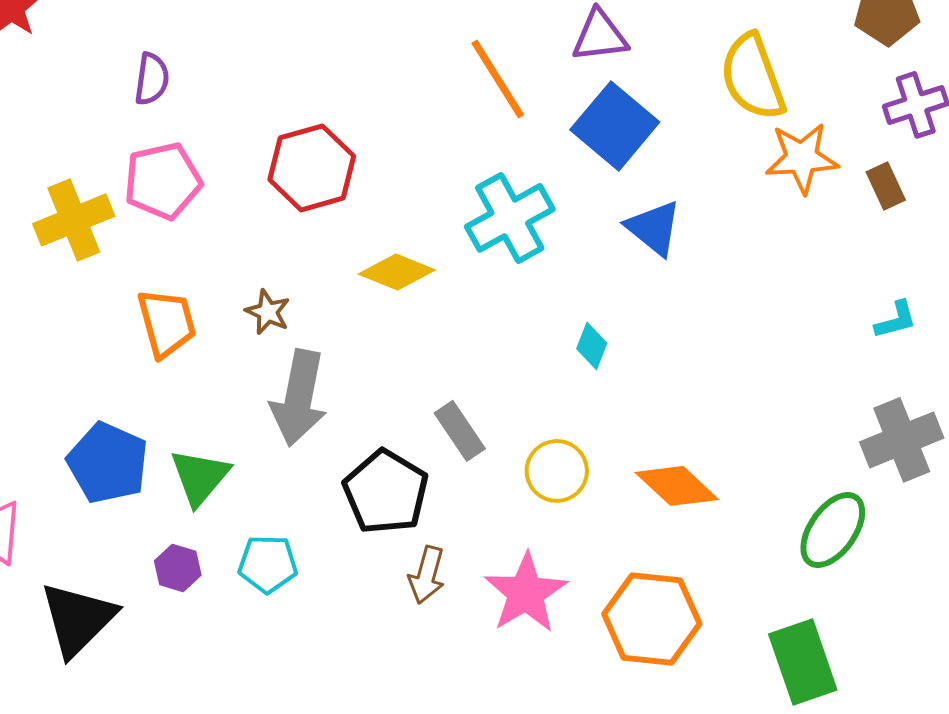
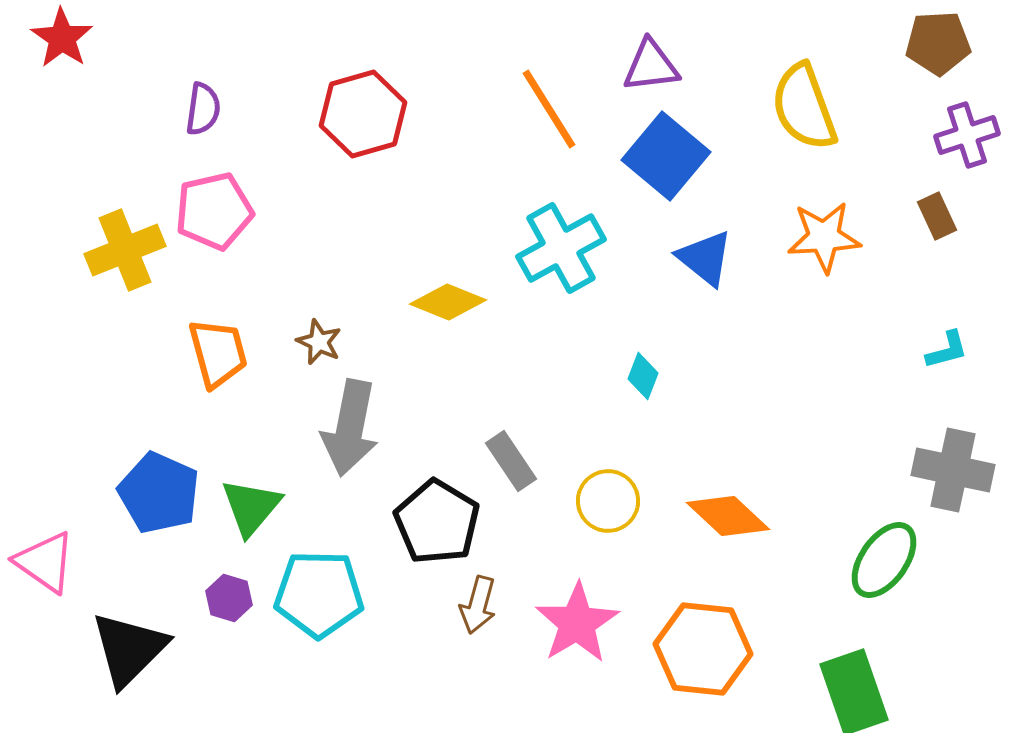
orange star: (802, 158) -> (824, 237), moved
red hexagon: (312, 168) -> (363, 114), moved
gray cross: (902, 440) -> (953, 470), turned 34
cyan pentagon: (268, 564) -> (319, 594), size x1.5

